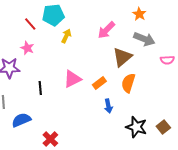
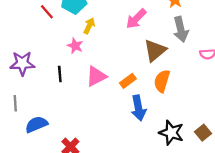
gray arrow: (144, 39) -> (181, 29), turned 55
pink star: (27, 48) -> (75, 46), moved
black line: (40, 88) -> (60, 74), moved
blue arrow: (108, 106) -> (138, 108), size x1.5

